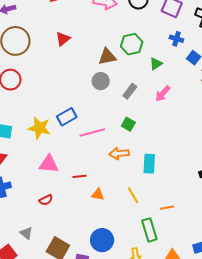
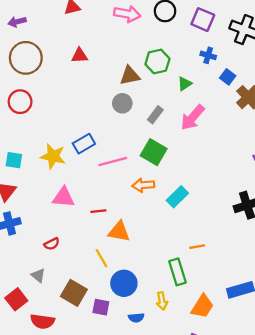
red triangle: (63, 39) -> (80, 56), turned 35
pink arrow: (163, 94) -> (193, 118), size x1.4
green square: (128, 124) -> (154, 152), size x1.6
cyan rectangle: (149, 164) -> (177, 197), turned 42
orange triangle: (98, 194) -> (119, 232), size x1.5
yellow line: (133, 195) -> (101, 258), moved
red semicircle: (46, 200) -> (52, 244), moved

